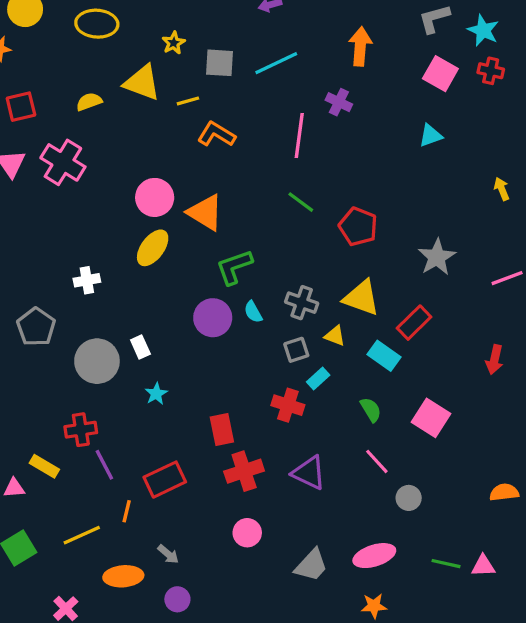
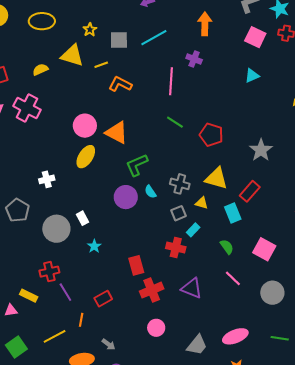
cyan rectangle: (384, 356) -> (233, 213), turned 36
red rectangle: (165, 480) -> (103, 299), size x0.7
gray circle: (409, 498) -> (272, 293), moved, size x1.5

